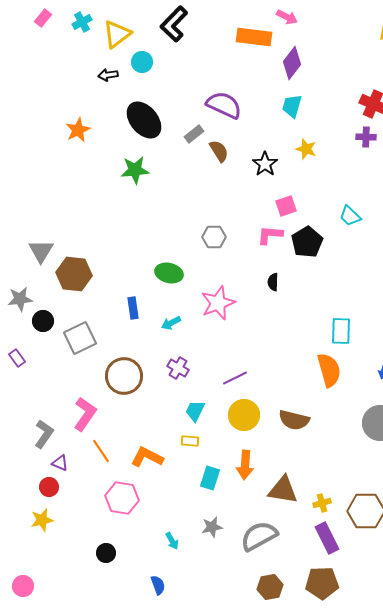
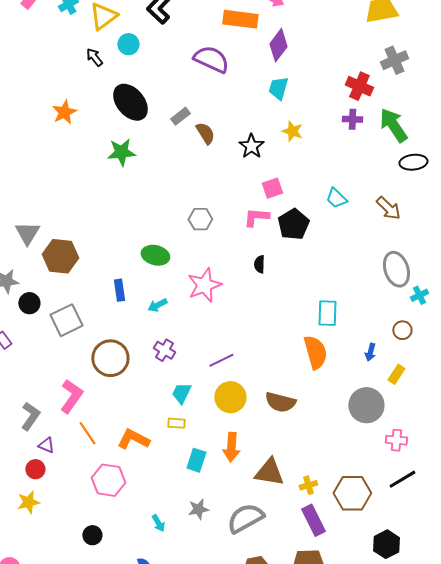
black arrow: (108, 75) -> (94, 57), turned 60
purple semicircle: (224, 105) -> (211, 59), moved

